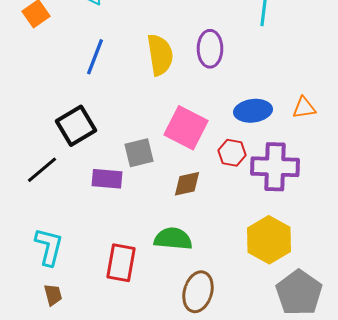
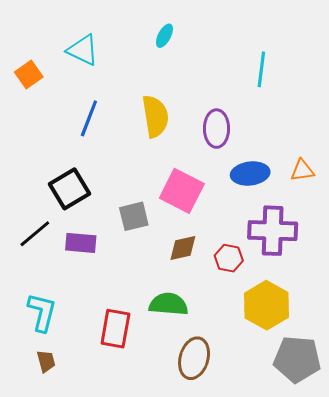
purple ellipse: (210, 49) -> (216, 129), moved
red hexagon: (232, 153) -> (229, 258), moved
purple rectangle: (107, 179) -> (81, 243), moved
gray pentagon: (299, 293) -> (297, 359), turned -30

